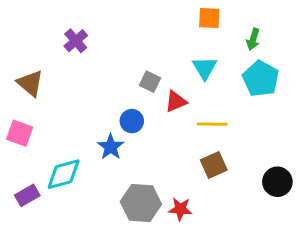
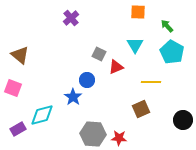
green arrow: (253, 39) -> (167, 26), turned 120
purple cross: (76, 41) -> (71, 18), moved
yellow line: (212, 124) -> (151, 82), moved

